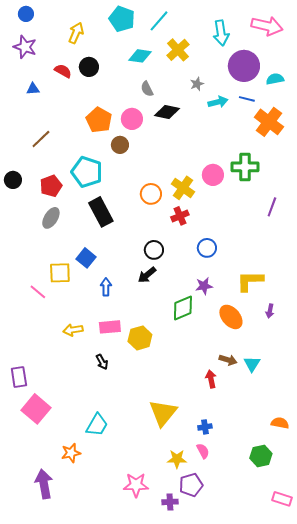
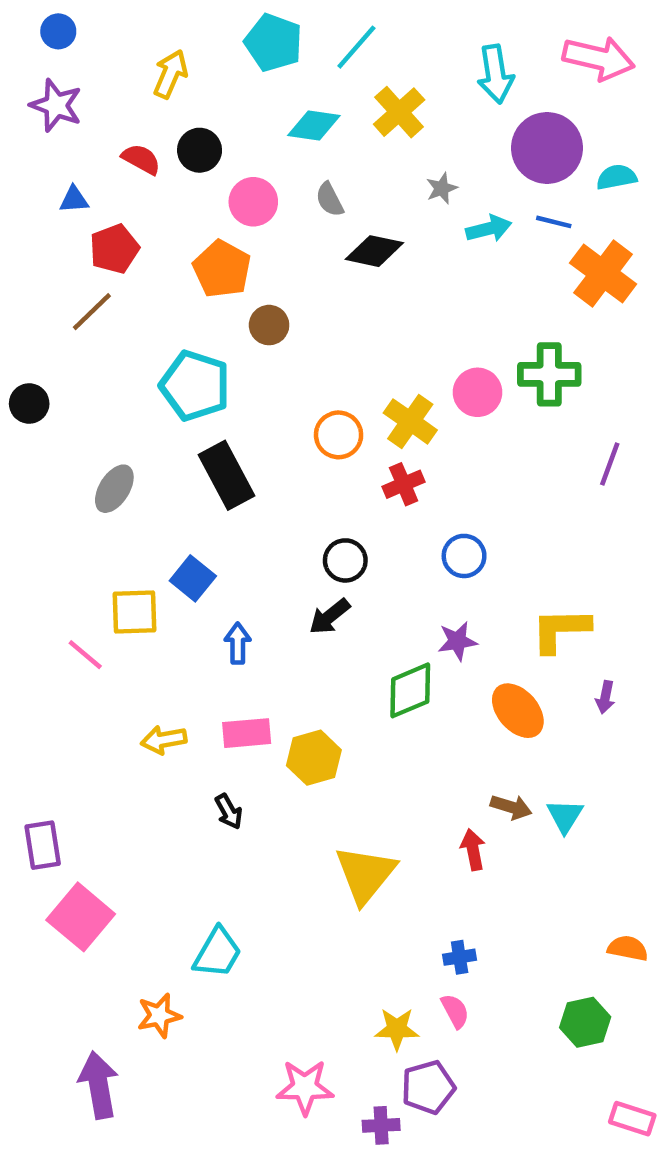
pink circle: (132, 119) -> (253, 202), moved
red pentagon: (51, 186) -> (114, 249), moved
yellow triangle: (163, 413) -> (365, 874), moved

